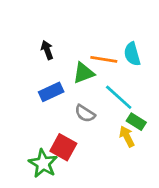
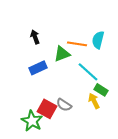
cyan semicircle: (132, 54) -> (98, 40), turned 30
gray semicircle: (85, 113) -> (64, 105), moved

